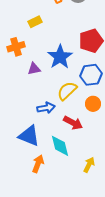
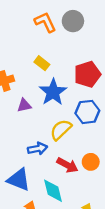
yellow rectangle: (35, 22) -> (42, 63), moved, turned 64
orange circle: (93, 104) -> (91, 162), moved

